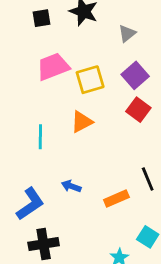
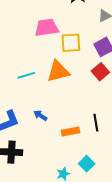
orange triangle: (82, 122) -> (58, 71), size x1.4
cyan line: (40, 137) -> (26, 75), turned 60

